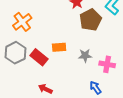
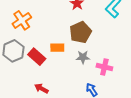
brown pentagon: (90, 20) -> (81, 32), moved

